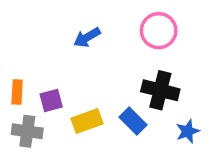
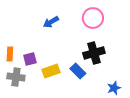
black cross: (160, 90) -> (94, 53), turned -30
blue star: (188, 131) -> (114, 88), moved

